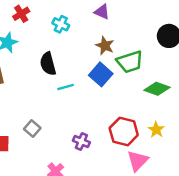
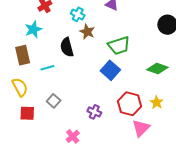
brown star: (105, 46) -> (87, 32), moved
green trapezoid: (130, 62) -> (119, 45), moved
blue square: (101, 74) -> (110, 70), moved
cyan line: (66, 87) -> (47, 68), moved

